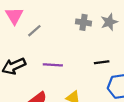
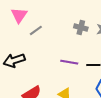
purple line: (53, 65) -> (69, 62), moved

